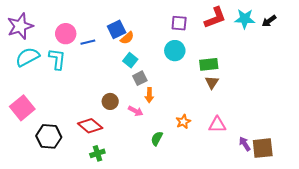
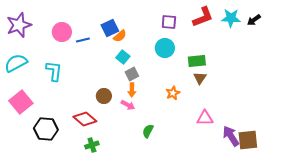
cyan semicircle: (28, 57) -> (16, 63), moved
cyan L-shape: (57, 59) -> (54, 71), moved
orange arrow: (149, 95) -> (132, 90), moved
orange star: (183, 122) -> (173, 93), moved
purple arrow: (245, 144) -> (231, 136), size x1.5

